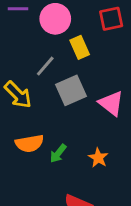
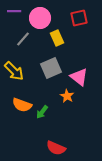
gray line: (45, 66) -> (23, 39), moved
orange semicircle: (29, 143) -> (22, 105), turned 30
orange star: (98, 158) -> (67, 96), moved

